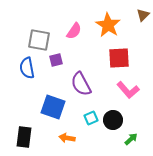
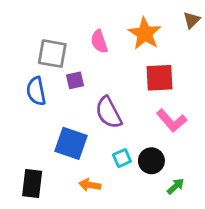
pink semicircle: (74, 31) -> (99, 42), turned 126

